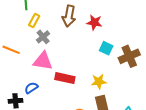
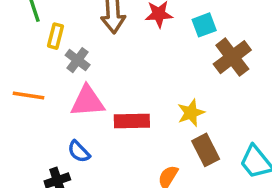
cyan square: (106, 48) -> (204, 25), moved, turned -32
blue semicircle: (31, 88) -> (79, 152), turned -88

